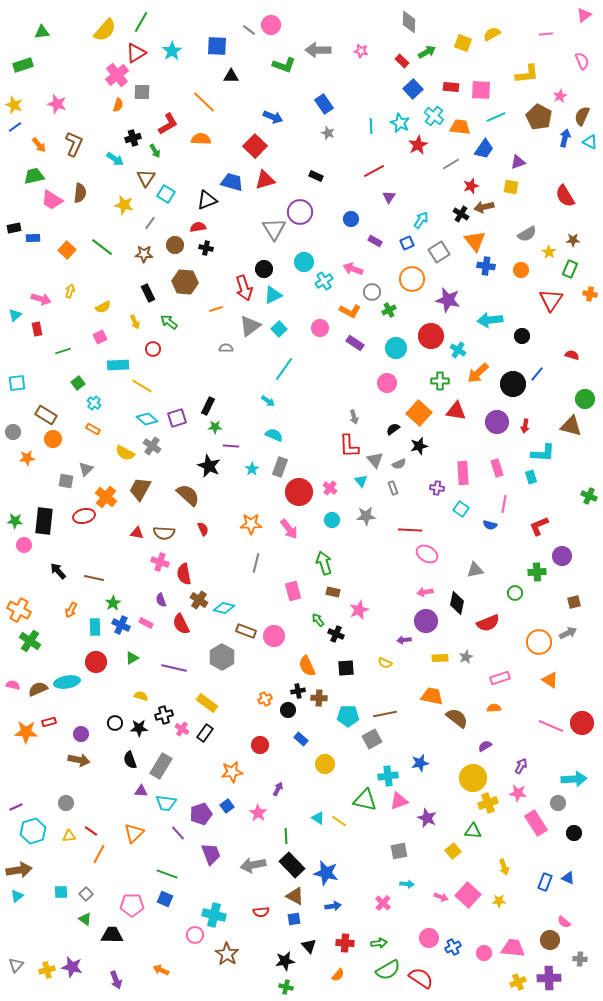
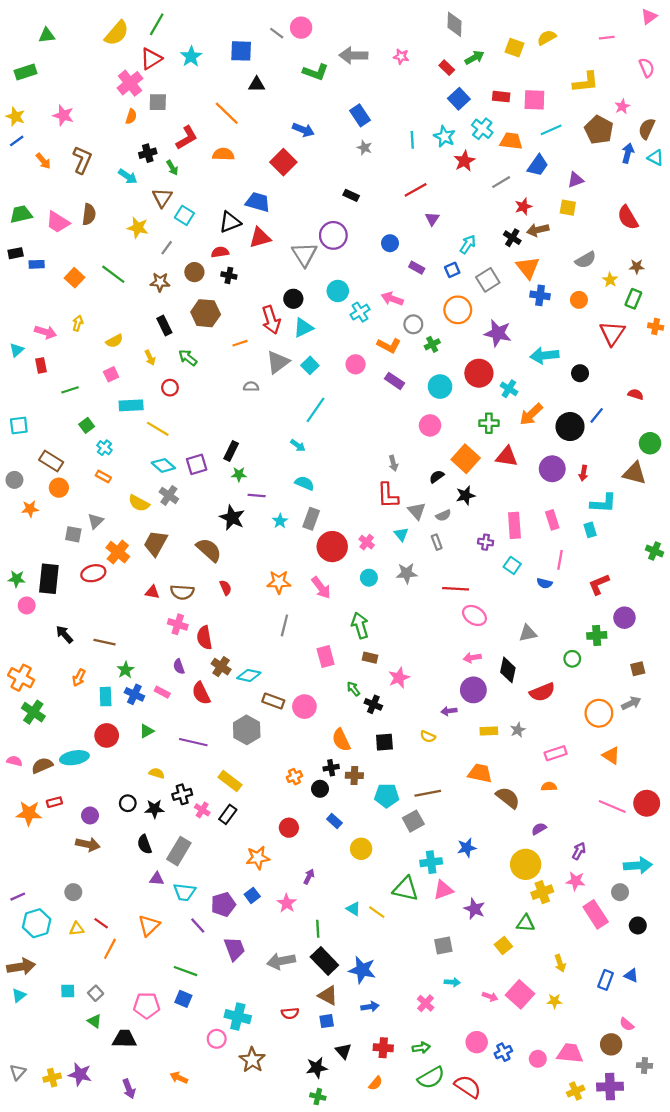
green trapezoid: (34, 176) -> (21, 214), moved
red triangle: (265, 180) -> (260, 238), moved

